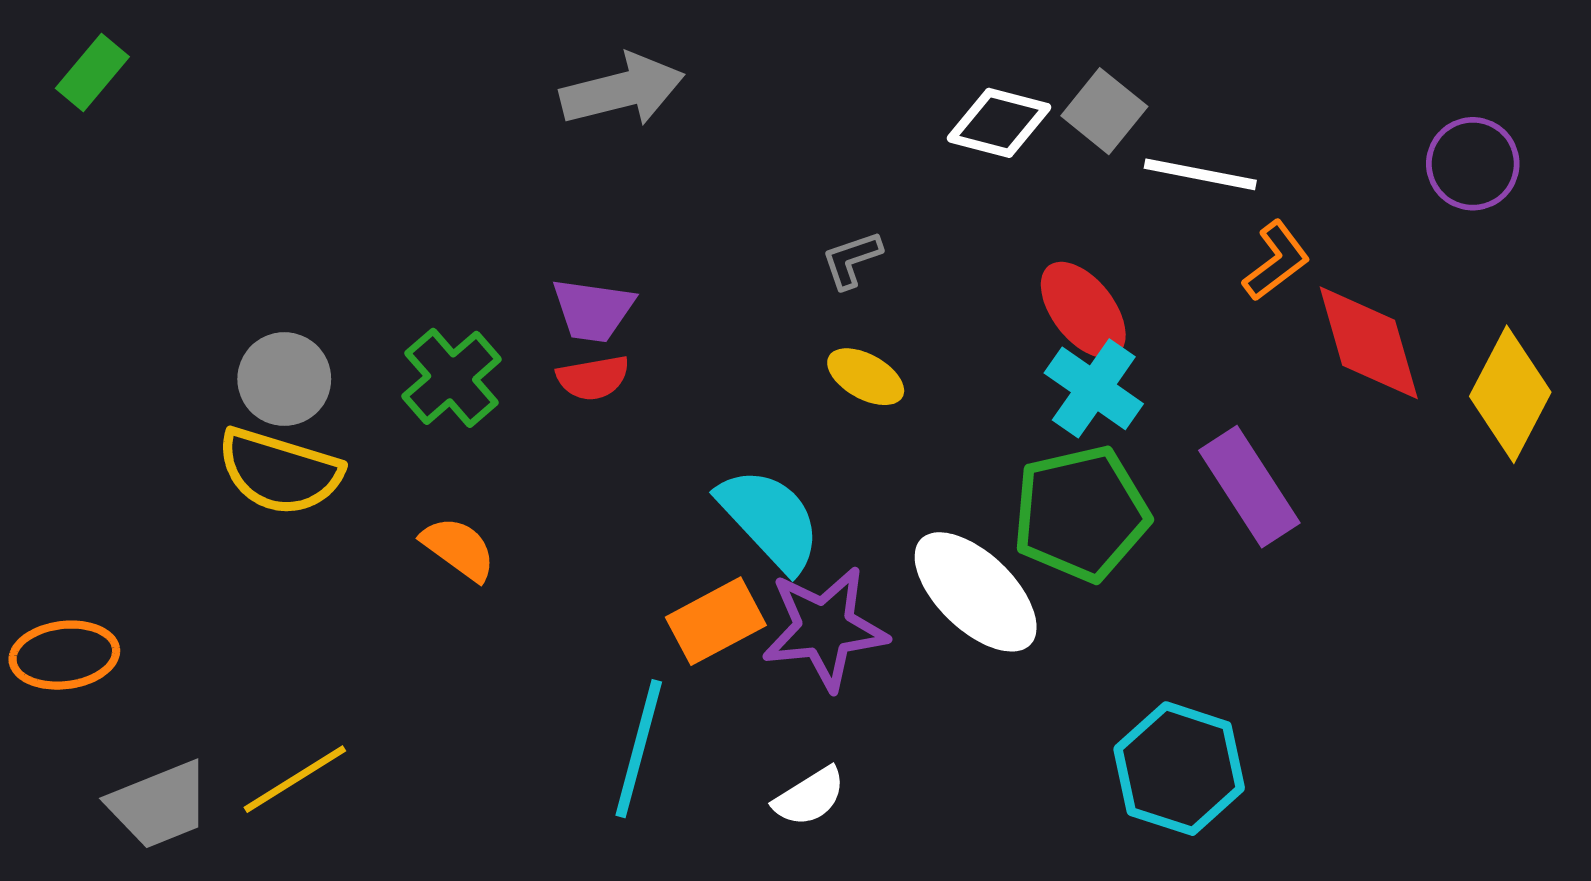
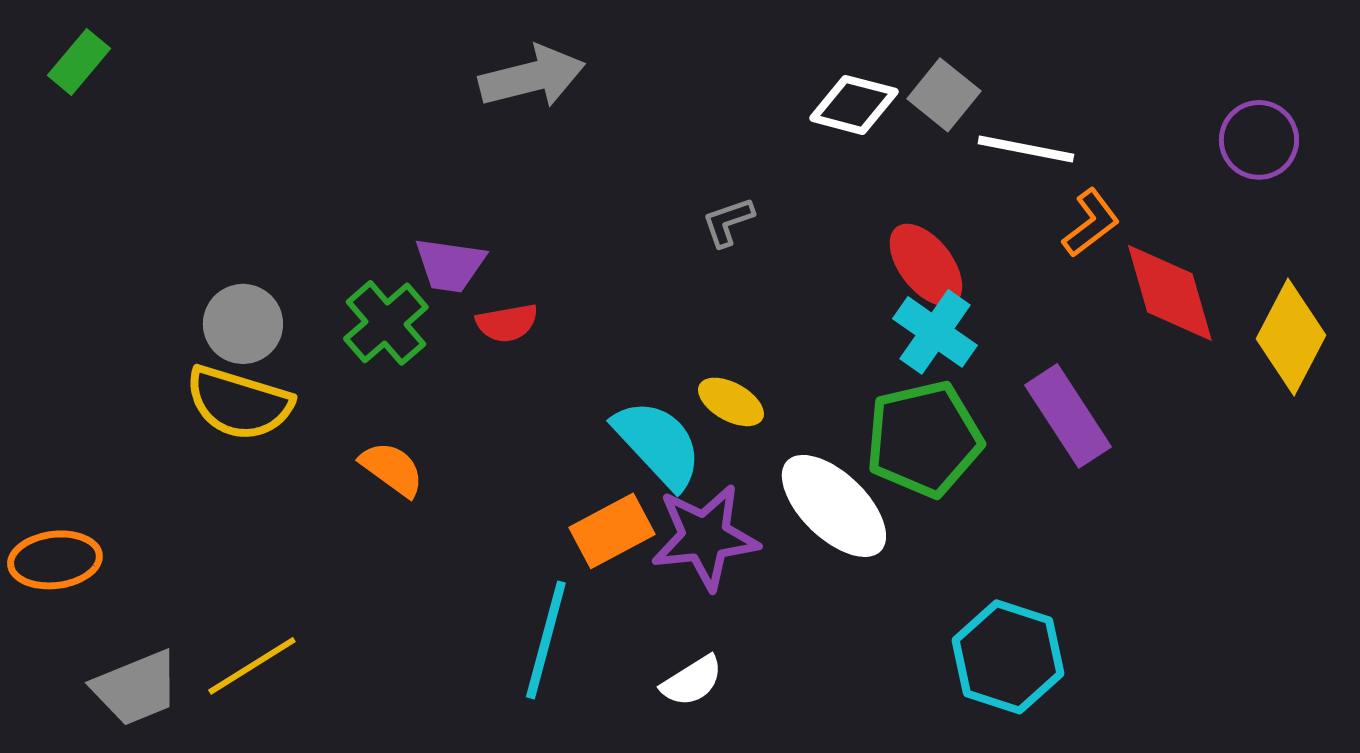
purple trapezoid: (593, 310) -> (450, 265), moved
yellow ellipse: (866, 377) -> (731, 402), moved

